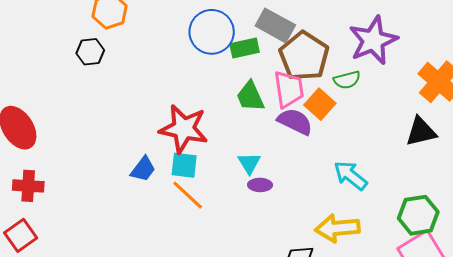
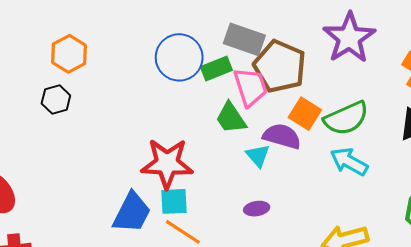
green semicircle: (347, 80) -> (346, 118), moved, size x1.6
pink trapezoid: (289, 89) -> (250, 87), moved
cyan triangle: (249, 163) -> (258, 156), moved
blue trapezoid: (143, 169) -> (132, 213), size x1.5
cyan arrow: (350, 176) -> (349, 162), moved

